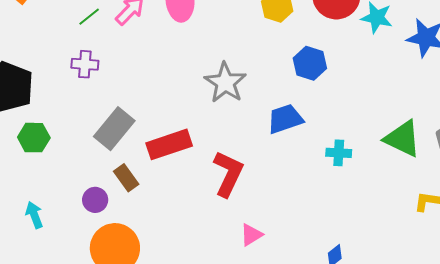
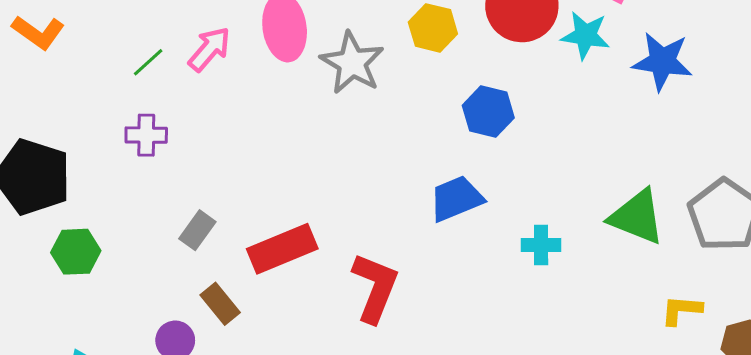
gray star: (225, 83) -> (352, 63), moved
gray rectangle: (114, 129) -> (197, 230), size x0.6

